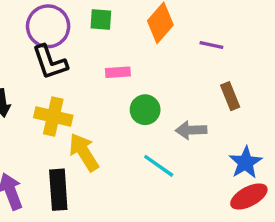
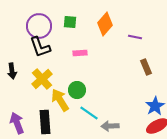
green circle: (145, 110) -> (77, 90), moved
yellow cross: (53, 116) -> (42, 79), turned 35
gray arrow: (191, 130) -> (110, 126), moved
cyan line: (159, 166) -> (89, 113), moved

